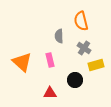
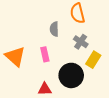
yellow rectangle: (96, 65) -> (93, 60), turned -42
black circle: (75, 80) -> (71, 75), size x1.5

